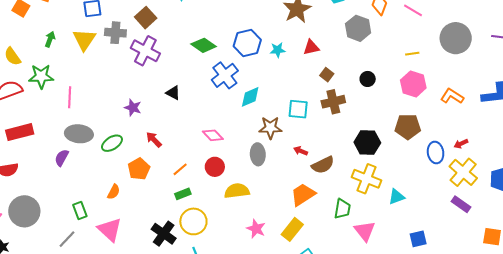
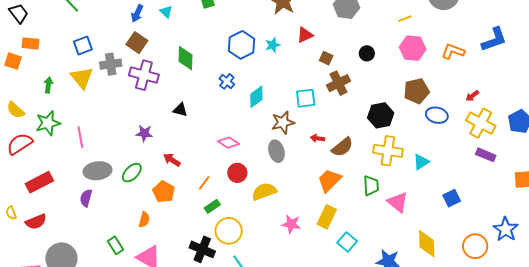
green diamond: (204, 45) -> (186, 58), moved, turned 70
blue cross: (225, 75) -> (227, 81), size x0.6
blue ellipse: (436, 153) -> (437, 115), moved, turned -55

